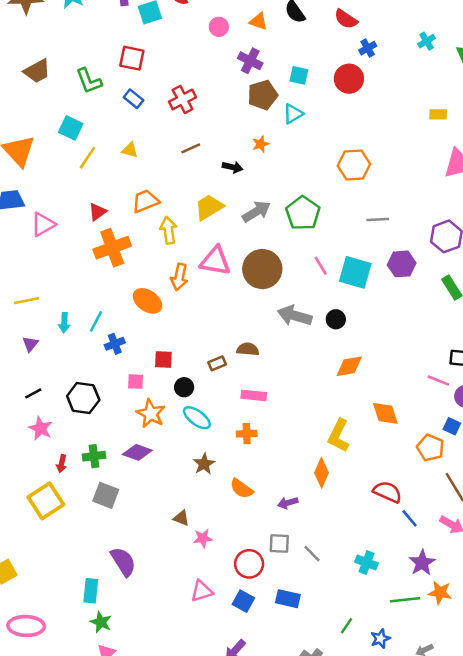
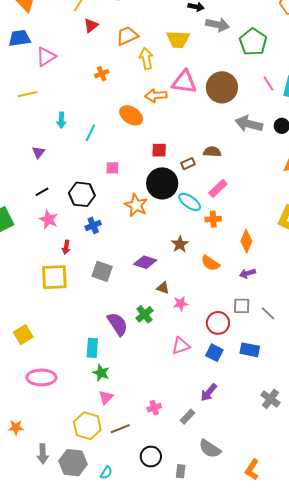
yellow trapezoid: (209, 207) -> (178, 39), turned -145
red triangle: (97, 212) -> (91, 25), moved
gray arrow: (256, 212) -> (217, 25), moved, turned 45
orange cross: (112, 248) -> (102, 74), size x0.5
orange arrow: (179, 277) -> (156, 96), turned 75
yellow line: (26, 301) -> (28, 94), moved
cyan arrow: (64, 323) -> (61, 120), moved
blue cross: (115, 344) -> (93, 225), moved
red square: (163, 360) -> (159, 150), moved
pink square: (136, 382) -> (112, 168), moved
black circle: (184, 387) -> (162, 183), size x2.0
pink rectangle: (254, 395) -> (218, 188), turned -48
cyan ellipse: (197, 418) -> (190, 202), moved
purple diamond: (137, 452) -> (145, 262), moved
green cross: (94, 456) -> (144, 314), moved, turned -30
orange diamond: (322, 473) -> (246, 241), moved
yellow square: (46, 501) -> (54, 277), turned 32

